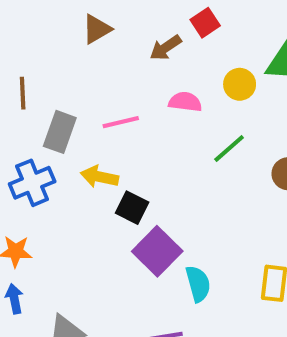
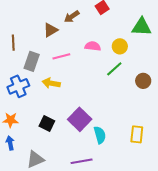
brown triangle: (97, 29) -> (51, 30), moved
brown arrow: (166, 48) -> (72, 17), moved
yellow circle: (240, 84) -> (120, 46), moved
black square: (132, 208) -> (47, 124), moved

